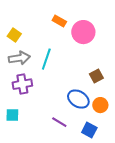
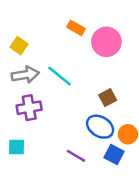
cyan line: (46, 59) -> (60, 76), turned -70
brown square: (96, 76) -> (108, 98), moved
blue square: (89, 130) -> (114, 155), moved

